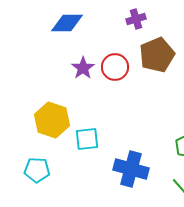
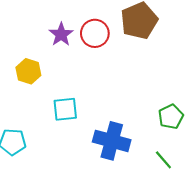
yellow hexagon: (52, 120) -> (28, 71), moved, size x0.7

